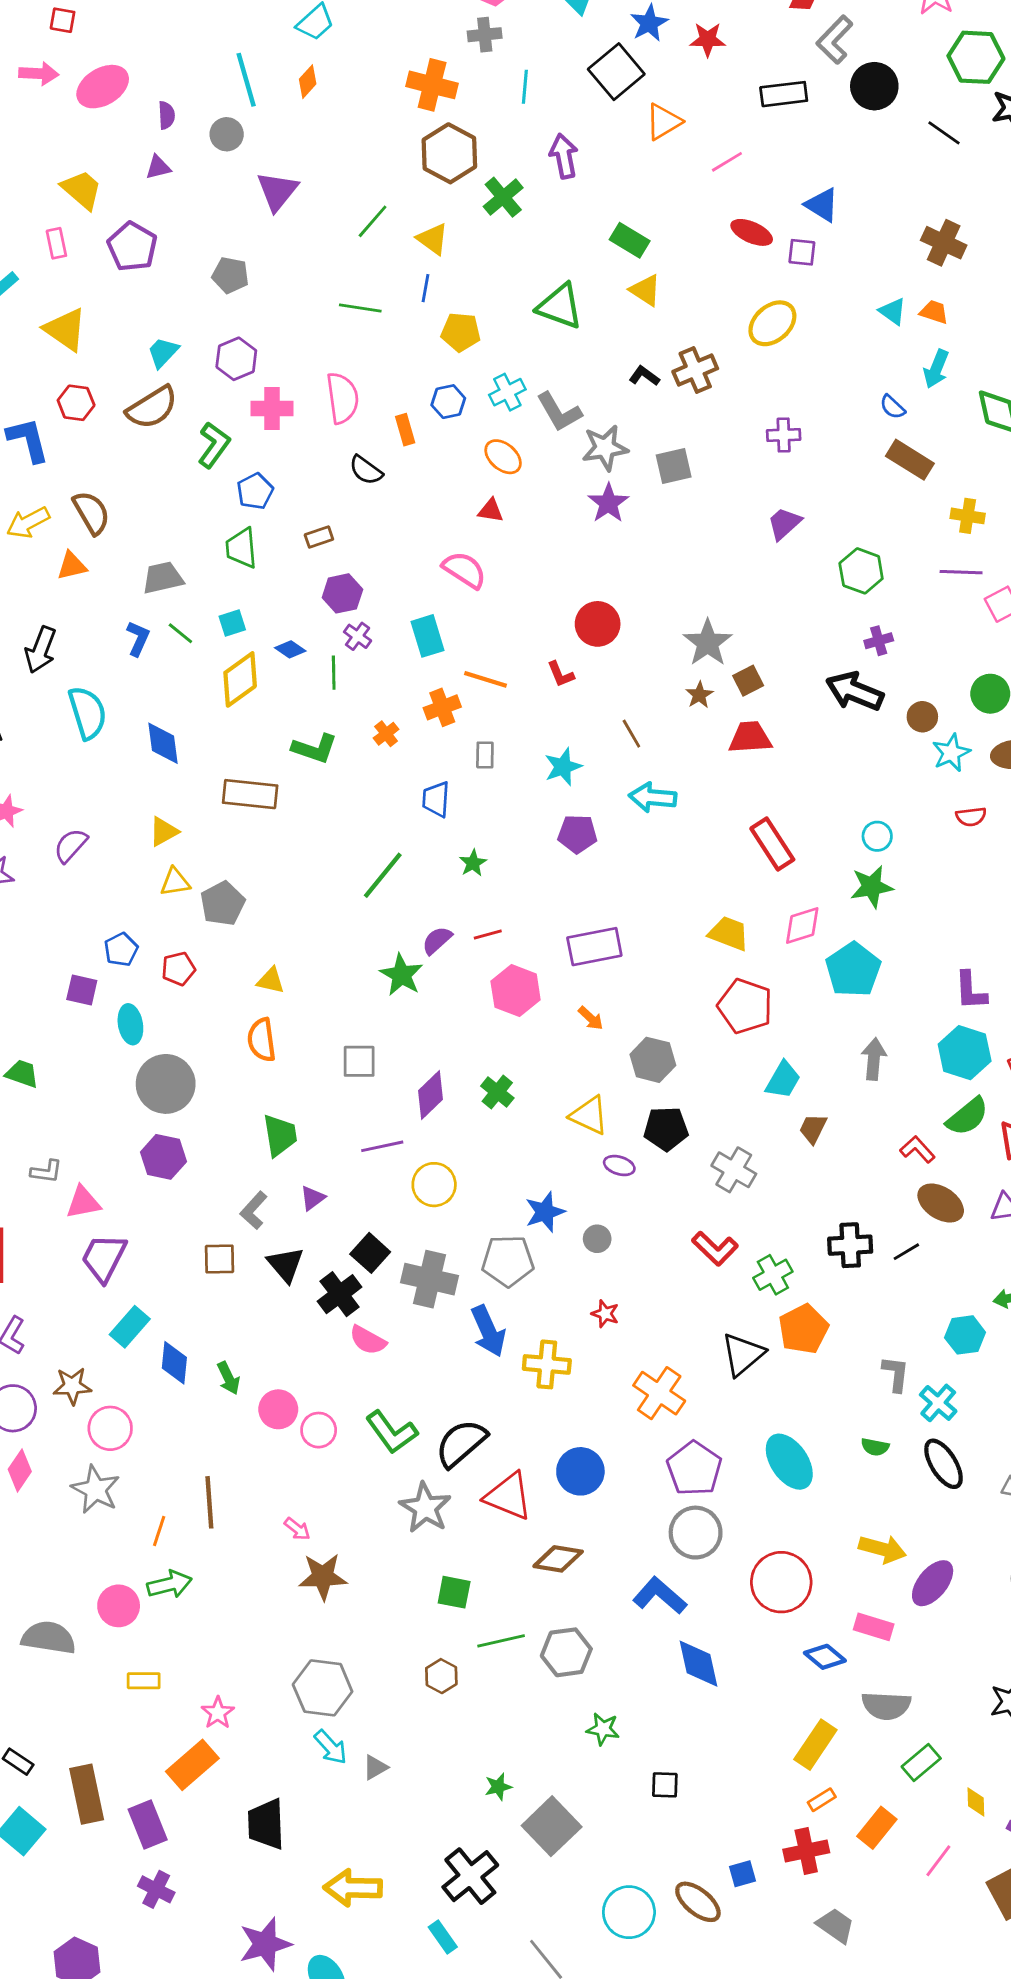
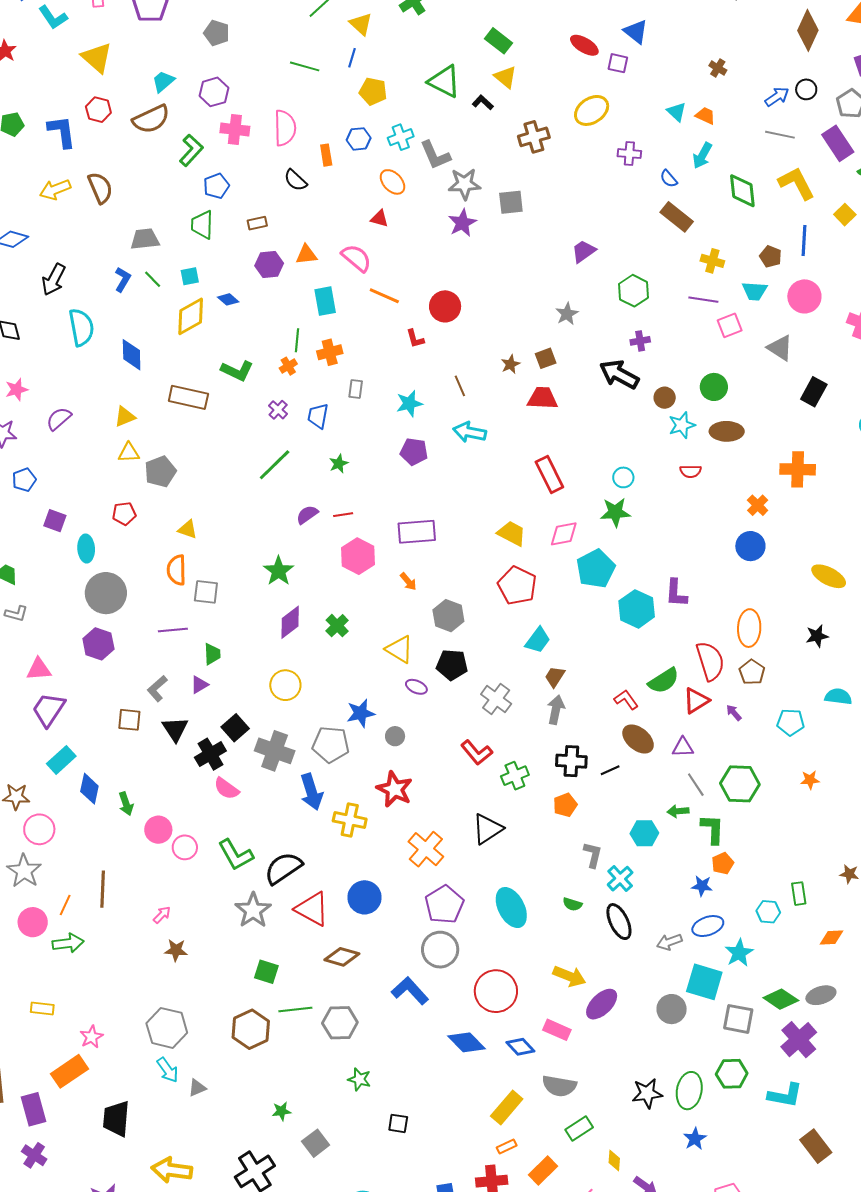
brown cross: (944, 243) -> (718, 68), size x0.6
black L-shape: (644, 376) -> (483, 102), moved
purple cross: (784, 435) -> (629, 154), moved
orange triangle: (72, 566) -> (306, 255), moved
purple cross: (358, 636) -> (278, 410), moved
gray star: (708, 643) -> (567, 314), moved, size x0.7
green line: (334, 673) -> (297, 340), moved
orange line: (485, 679) -> (384, 296), moved
blue pentagon: (121, 949) -> (24, 480), moved
green star: (401, 975) -> (279, 571), moved
cyan hexagon: (965, 1053) -> (637, 609), moved
gray arrow: (874, 1059) -> (556, 710), moved
gray square: (359, 1061) -> (206, 592), moved
green trapezoid: (280, 1135) -> (212, 654), moved, size x0.7
purple line: (382, 1146) -> (173, 630), moved
gray L-shape: (46, 1171) -> (16, 614), moved
red star: (605, 1314) -> (395, 789), size x1.8
orange pentagon: (803, 1329) -> (565, 805), moved, size x0.7
pink arrow: (297, 1529) -> (162, 915), turned -90
brown star: (323, 1577) -> (176, 950), size x0.7
pink circle: (119, 1606) -> (33, 922), moved
blue diamond: (699, 1664) -> (466, 1042), moved, turned -39
brown hexagon: (441, 1676) -> (251, 1029), size x1.6
gray square: (552, 1826) -> (316, 1143), size x0.7

